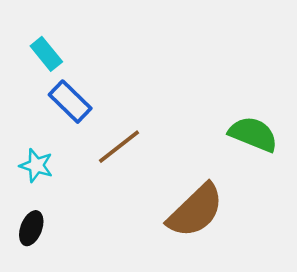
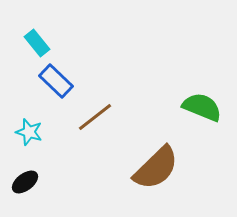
black ellipse: (31, 228) -> (25, 182), turned 32

